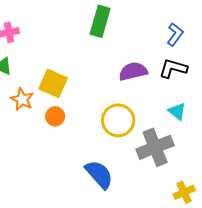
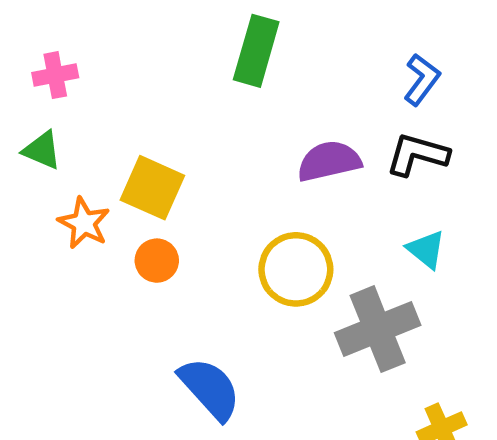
blue semicircle: (99, 174) -> (210, 389), moved

